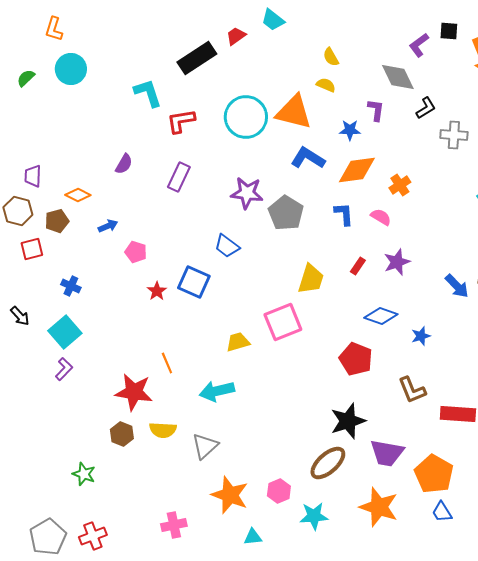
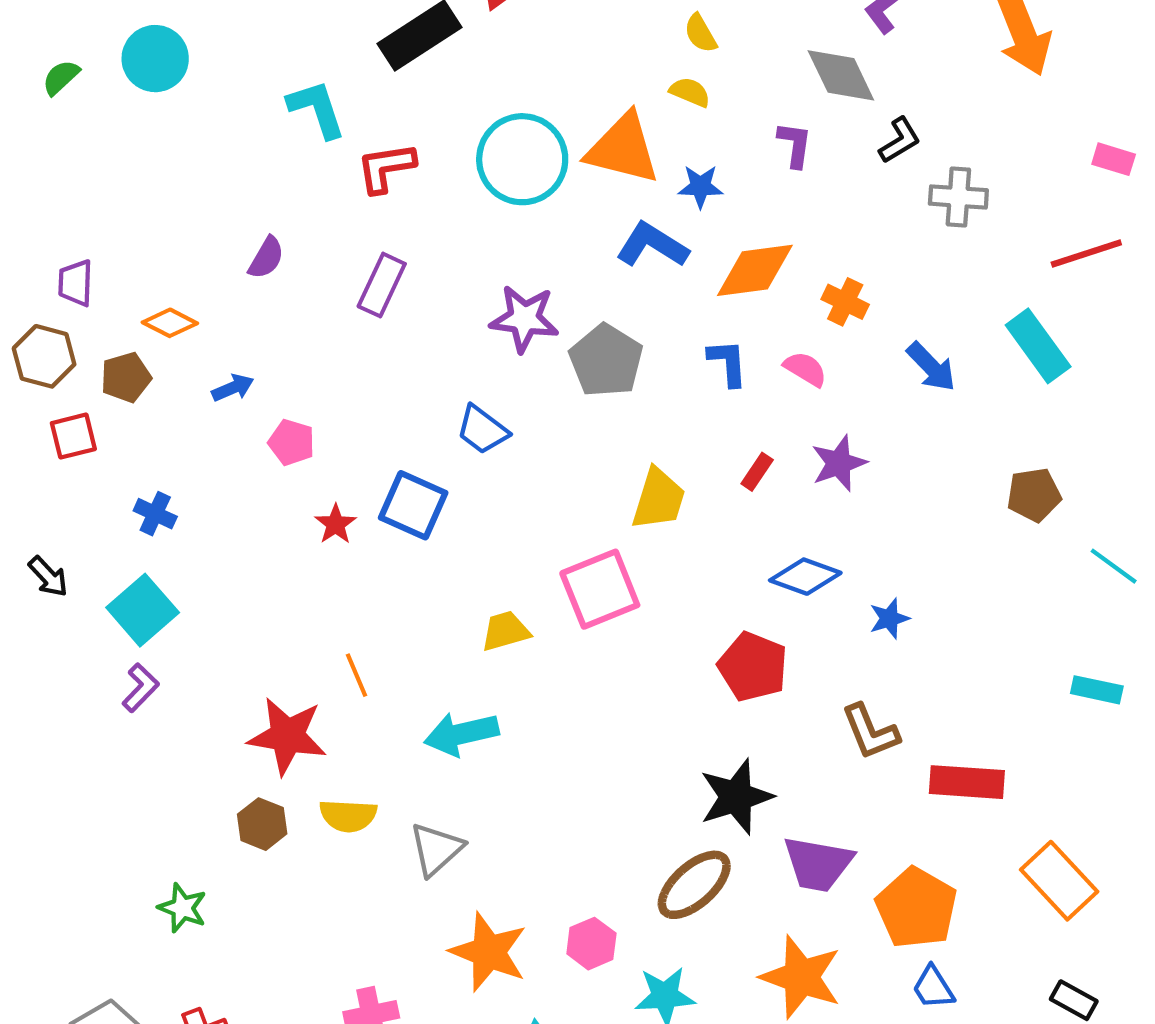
blue star: (350, 130) -> (700, 186), moved
orange cross: (400, 185) -> (845, 302), turned -30
blue arrow: (457, 286) -> (931, 367), moved

